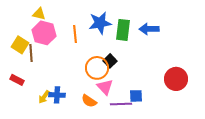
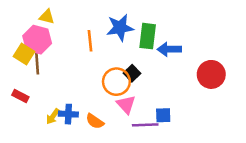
blue arrow: (149, 29) -> (169, 49), moved
pink hexagon: (44, 33) -> (37, 40), moved
red circle: (176, 79) -> (211, 74), moved
orange semicircle: (89, 101) -> (95, 121), moved

